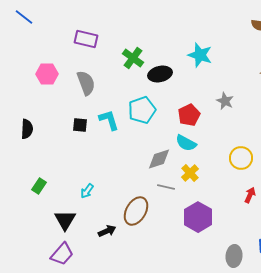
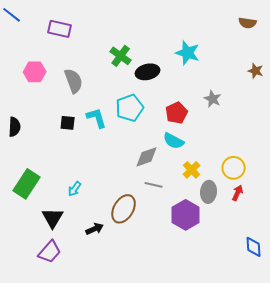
purple rectangle: (86, 39) -> (60, 29), moved
yellow circle: (241, 158) -> (234, 168), moved
yellow cross: (190, 173) -> (192, 170), moved
green rectangle: (39, 186) -> (27, 184), size x1.8
gray ellipse: (234, 256) -> (209, 192), moved

